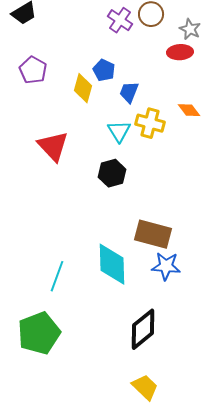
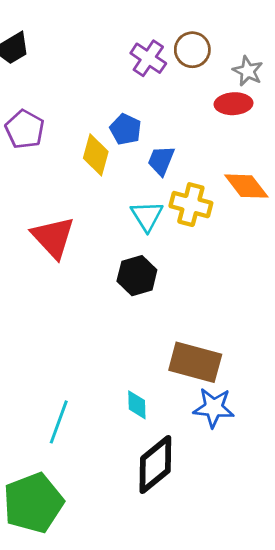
orange diamond: (189, 110) -> (246, 186), size x1.4
cyan diamond: (112, 264) -> (137, 405), size x0.5
black diamond: (143, 329) -> (155, 465), moved

